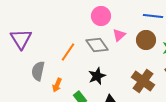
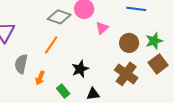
brown circle: (146, 40) -> (129, 43), moved
gray diamond: (97, 45) -> (59, 17), moved, turned -35

